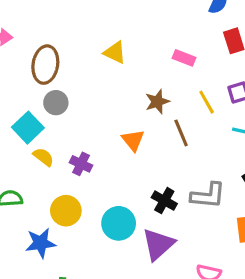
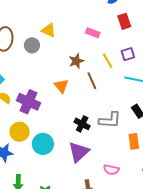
gray circle: (56, 103) -> (32, 45), moved
purple cross: (81, 164) -> (29, 102), size x1.6
cyan circle: (119, 223) -> (43, 144), moved

